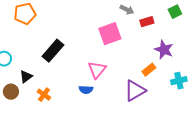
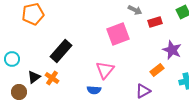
purple triangle: (135, 91) -> (143, 91), size x0.7
orange cross: (44, 95) -> (52, 78), moved

